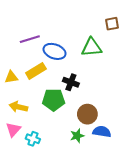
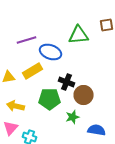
green triangle: (92, 47) -> (78, 35), moved
brown circle: (87, 114) -> (84, 95), moved
green star: (77, 136) -> (72, 117), moved

